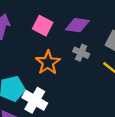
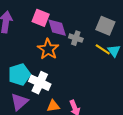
purple diamond: (77, 25) -> (57, 28), moved, turned 70

